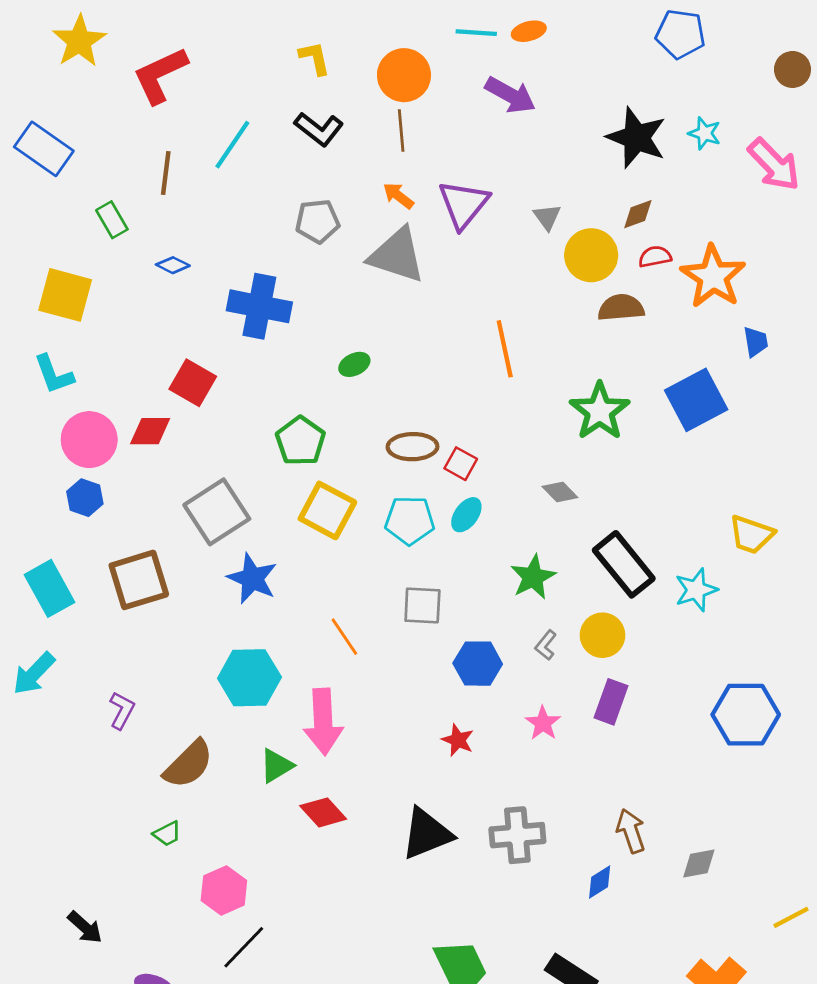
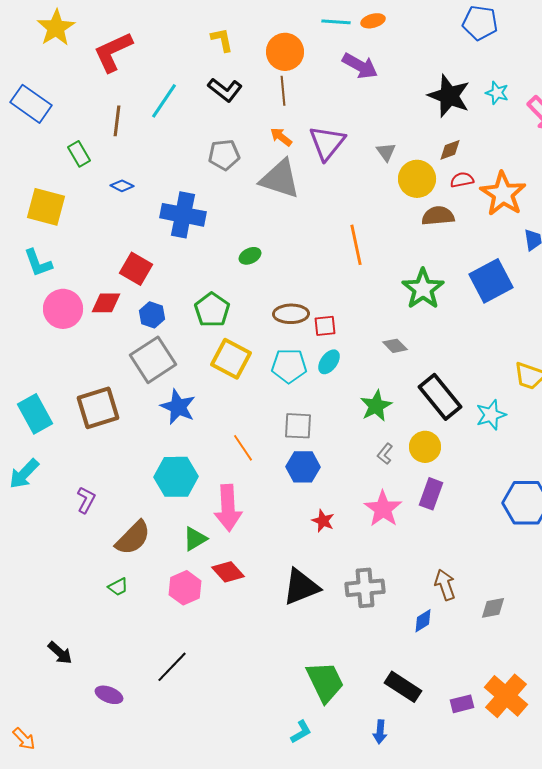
red square: (461, 464) -> (325, 326), turned -35
blue hexagon: (85, 498) -> (152, 315), moved
blue hexagon: (478, 664) -> (303, 467), moved
pink star: (543, 723) -> (383, 509), size x1.5
pink hexagon: (224, 890) -> (185, 588), moved

